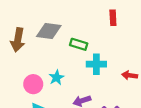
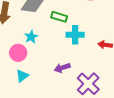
cyan star: (56, 78) -> (31, 37), moved

